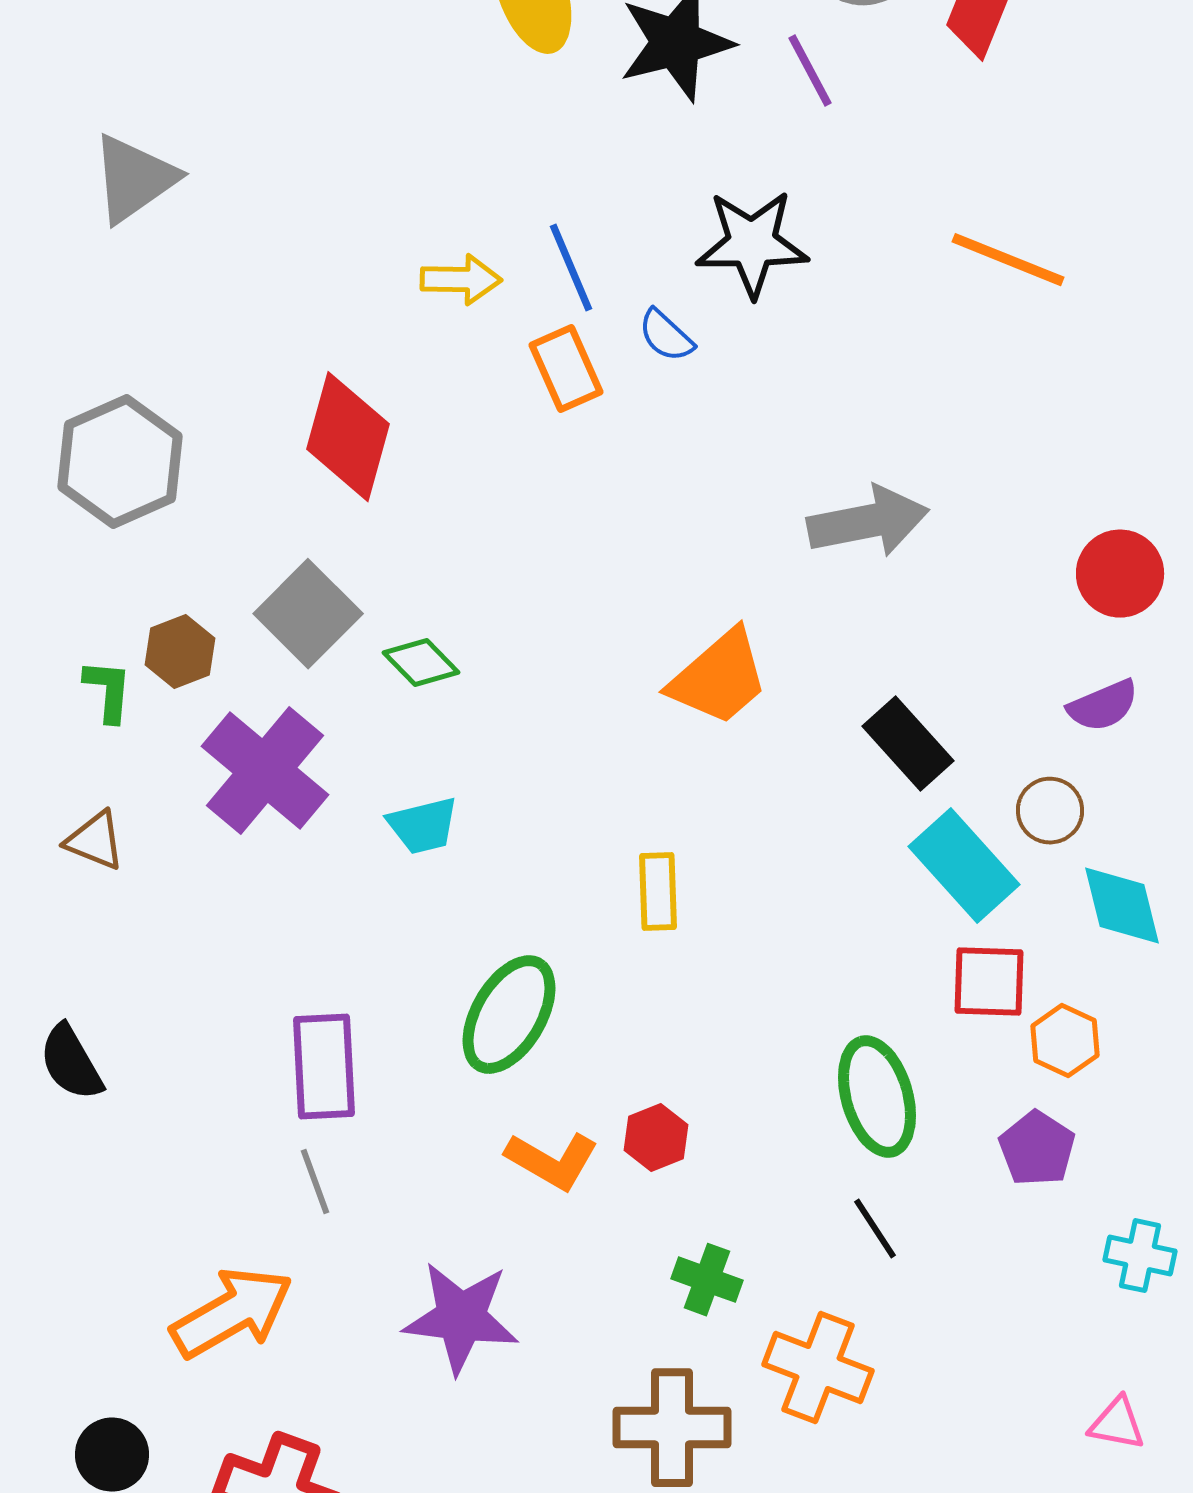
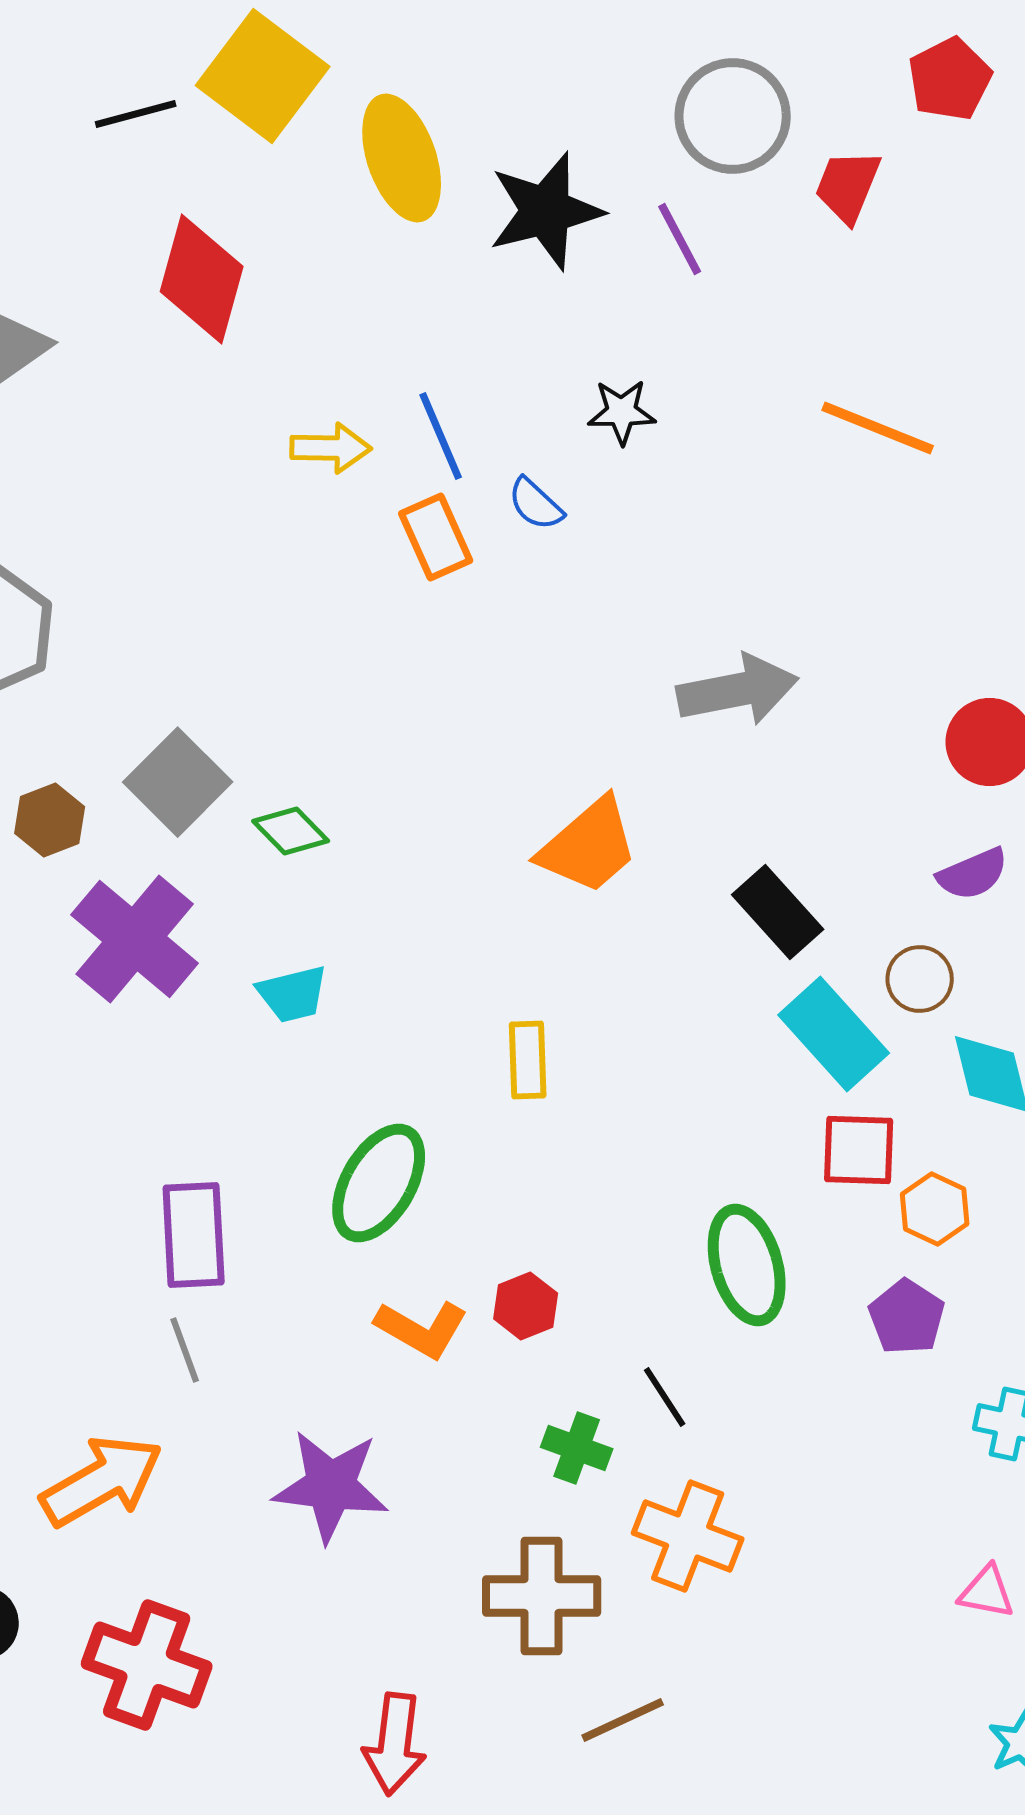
black star: (752, 244) -> (622, 412), size x0.6
red diamond: (348, 437) -> (202, 279), moved
black line: (875, 1229) -> (665, 1397), moved

